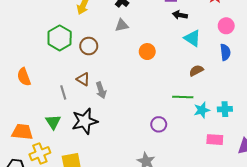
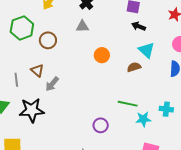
brown semicircle: (196, 71) -> (134, 67), moved
gray arrow: (101, 90) -> (52, 84), turned 49
cyan cross: (225, 109) -> (166, 109), moved

